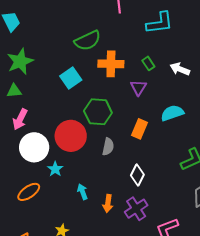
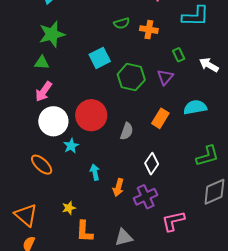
green semicircle: (88, 41) -> (122, 23), size x0.6
orange cross: (111, 64) -> (149, 30), moved, size x0.7
green hexagon: (98, 112) -> (131, 77), moved
orange ellipse: (29, 192) -> (42, 165), turned 70

